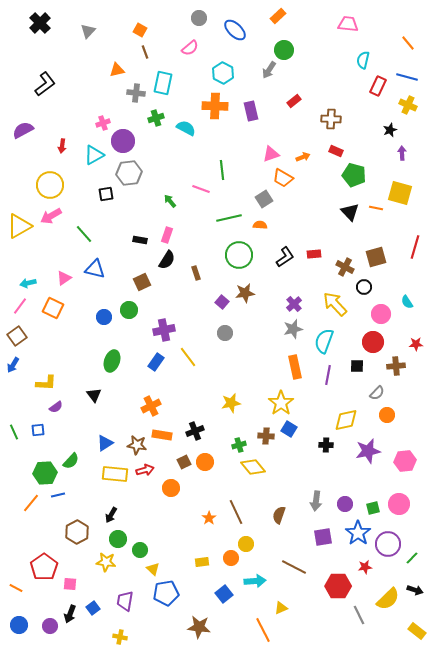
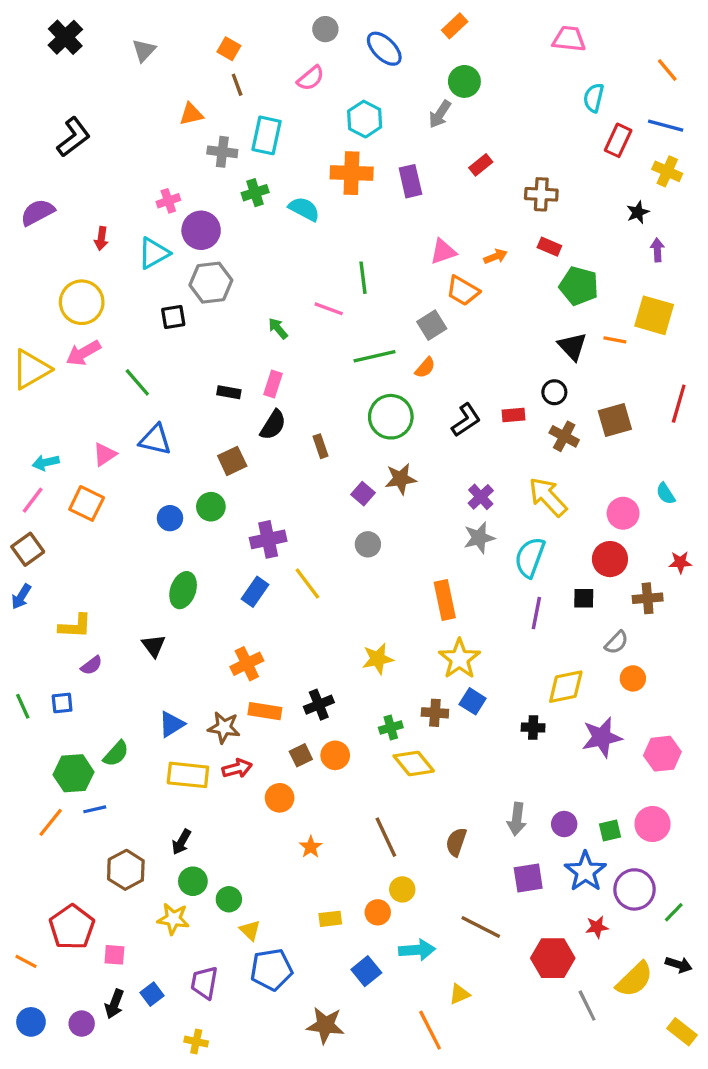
orange semicircle: (260, 225) -> (425, 368), turned 128
black circle: (364, 287) -> (554, 392), moved
orange rectangle: (295, 367) -> (445, 600), moved
orange star: (209, 518) -> (311, 847), moved

